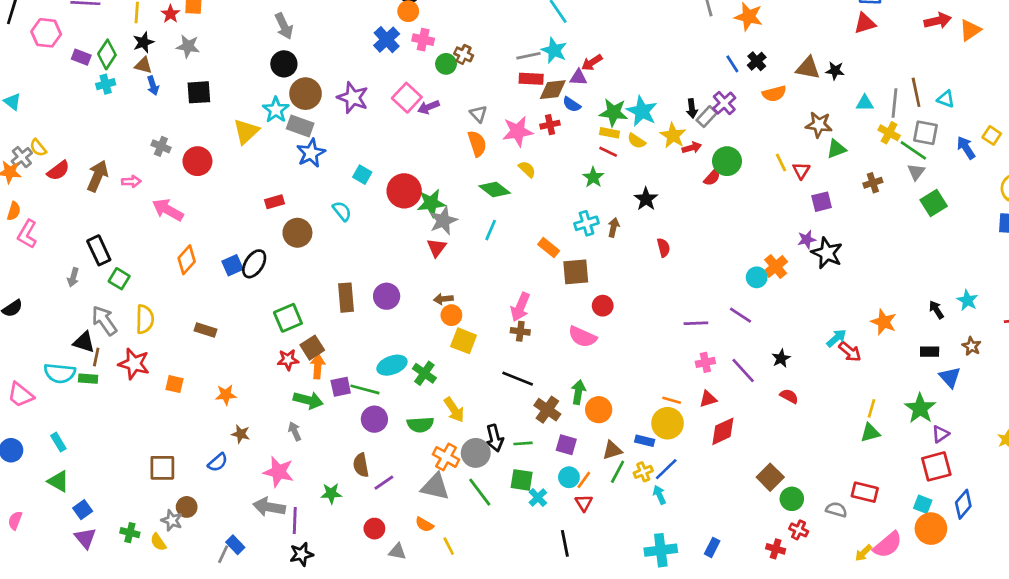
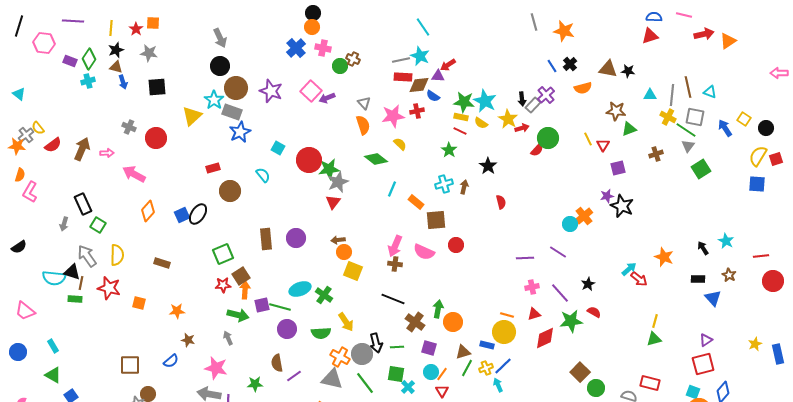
cyan line: (491, 230) -> (392, 189), moved
pink semicircle: (582, 337) -> (424, 252), moved
cyan semicircle: (60, 373) -> (54, 278), moved
green star: (920, 408) -> (571, 321), moved, turned 30

